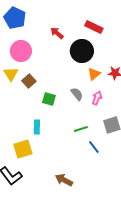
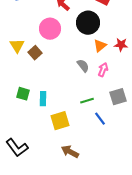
pink circle: (21, 51) -> (50, 29), moved
green square: (49, 99) -> (23, 94), moved
yellow square: (23, 149) -> (60, 121), moved

